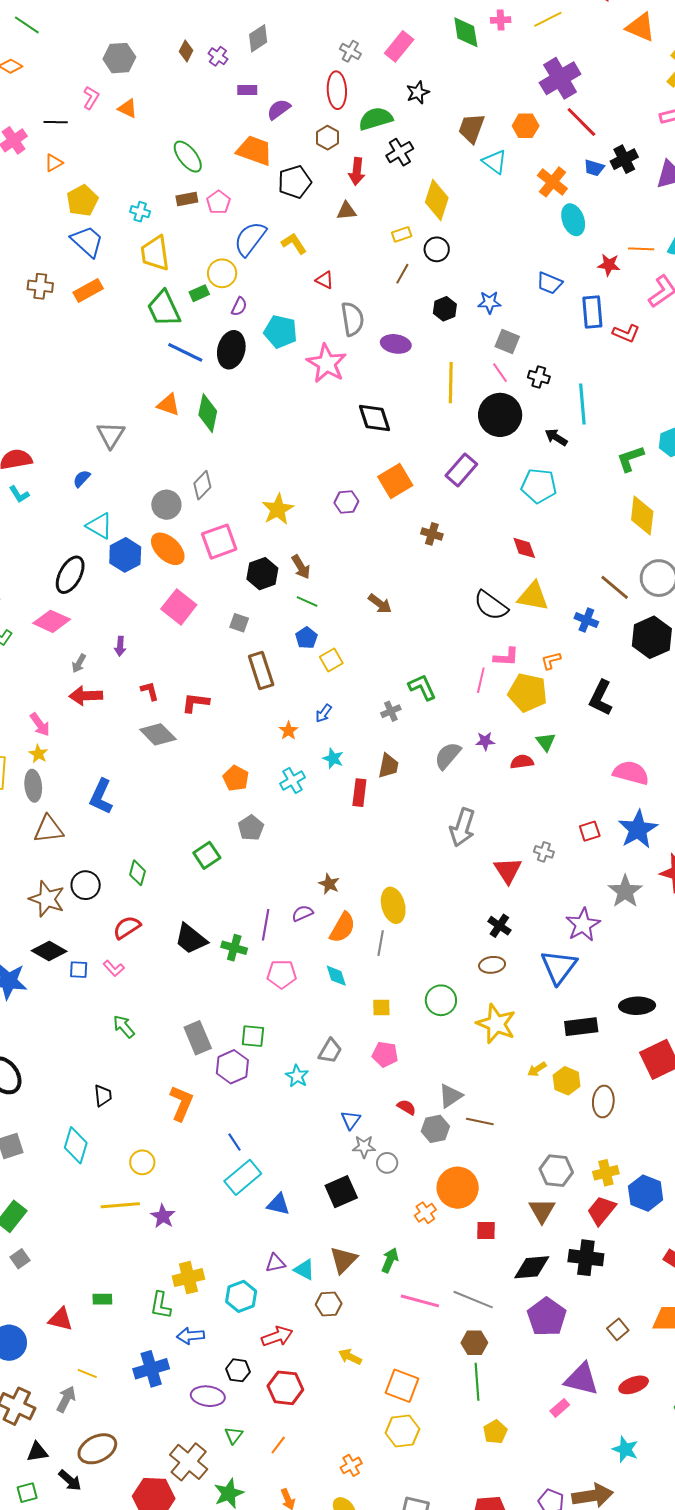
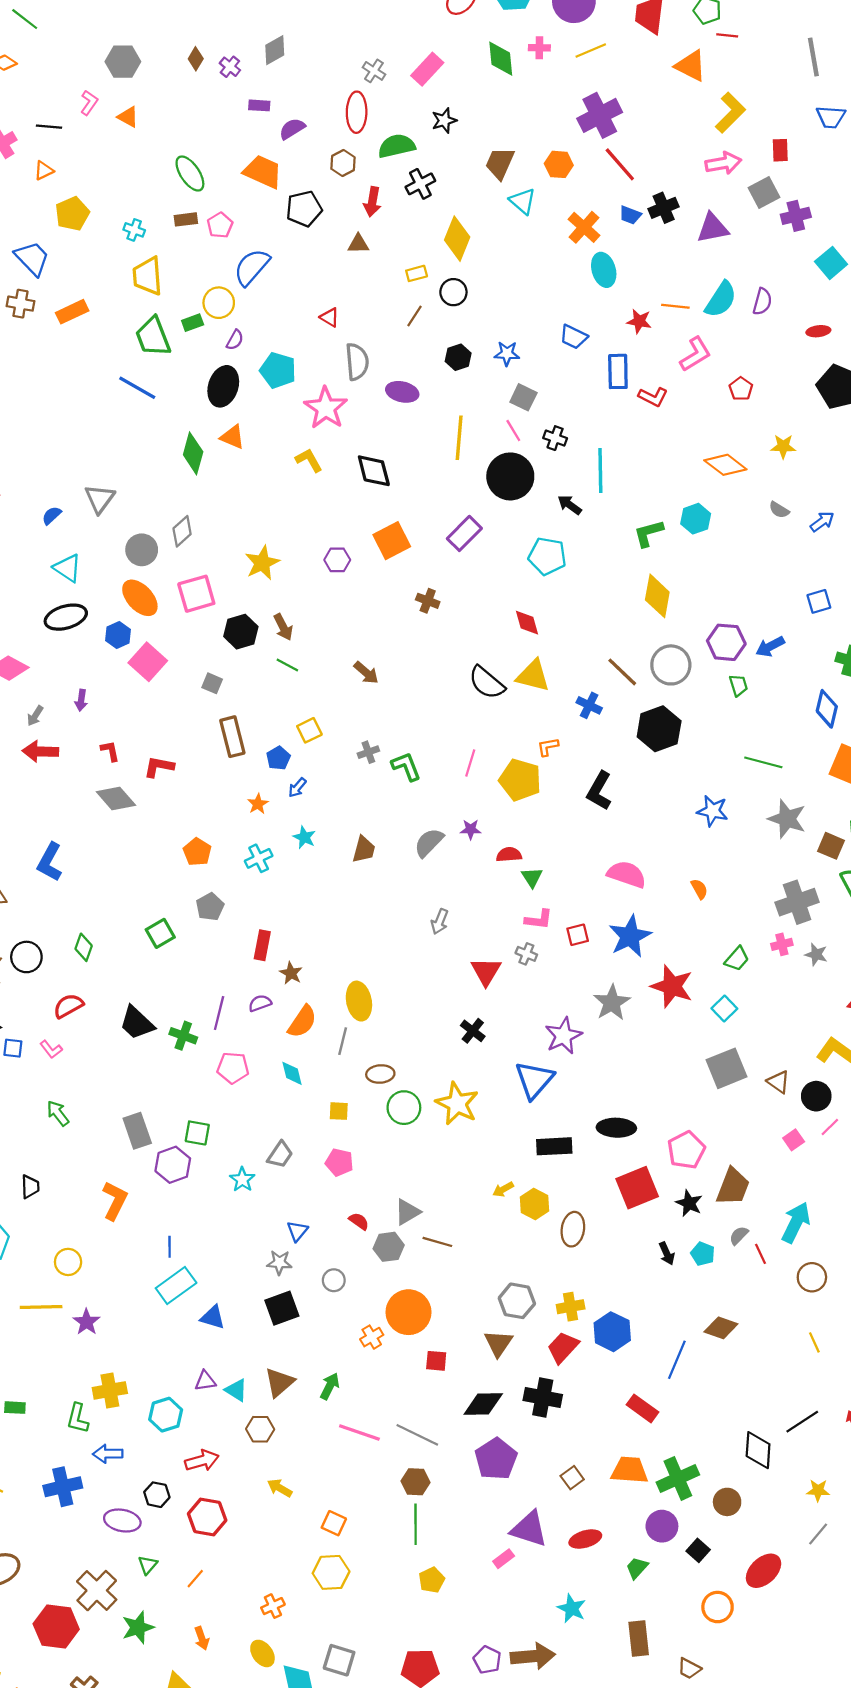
blue trapezoid: (87, 241) -> (32, 258), moved
yellow L-shape: (294, 243) -> (309, 460), moved
blue line: (185, 352) -> (137, 388), moved
orange triangle: (168, 405) -> (233, 437), moved
gray triangle: (111, 435) -> (100, 499), moved
blue hexagon: (125, 555) -> (118, 635), moved, size x0.7
black ellipse: (70, 575) -> (66, 617), moved, turned 42
blue pentagon: (306, 638) -> (278, 758), moved
pink L-shape: (506, 657) -> (539, 919), moved
gray cross: (391, 711) -> (368, 752), moved
green triangle: (546, 742) -> (532, 877), moved
red rectangle: (359, 793) -> (262, 945), moved
gray arrow: (462, 827) -> (440, 922), size x0.6
brown ellipse: (492, 965) -> (380, 1074), moved
yellow star: (496, 1024) -> (457, 1104), moved
blue line: (234, 1142) -> (170, 1247), turned 30
gray star: (364, 1147) -> (279, 1262), moved
orange square: (402, 1386) -> (334, 1523), size x0.7

